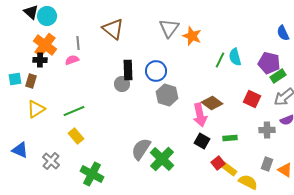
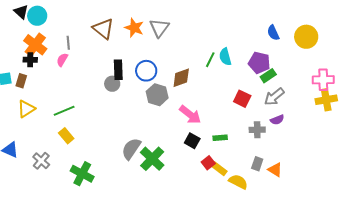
orange star: (192, 36) -> (134, 28), moved
pink semicircle: (72, 60) -> (62, 60), turned -40
brown diamond: (212, 103) -> (181, 78), moved, turned -55
pink arrow: (200, 115) -> (190, 115), turned -40

